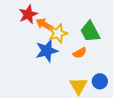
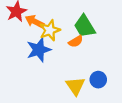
orange semicircle: (80, 53) -> (76, 41), moved

